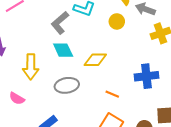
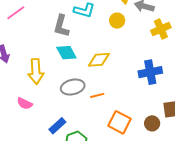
gray L-shape: (60, 23) -> (61, 26), turned -30
orange line: (112, 94) -> (97, 95), moved, turned -32

